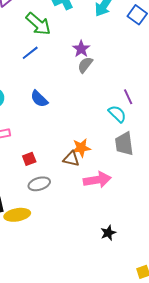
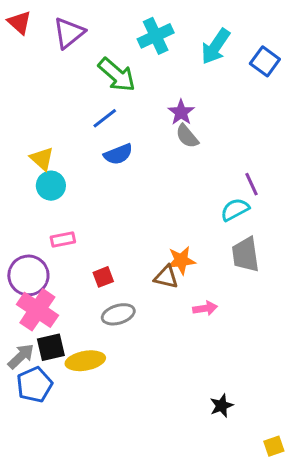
gray semicircle: (85, 65) -> (187, 136), turned -78
blue semicircle: (39, 99) -> (118, 154), moved, turned -66
cyan semicircle: (117, 114) -> (235, 210), turned -72
pink arrow: (97, 180) -> (205, 308), size x0.6
black star: (108, 233) -> (222, 406), moved

